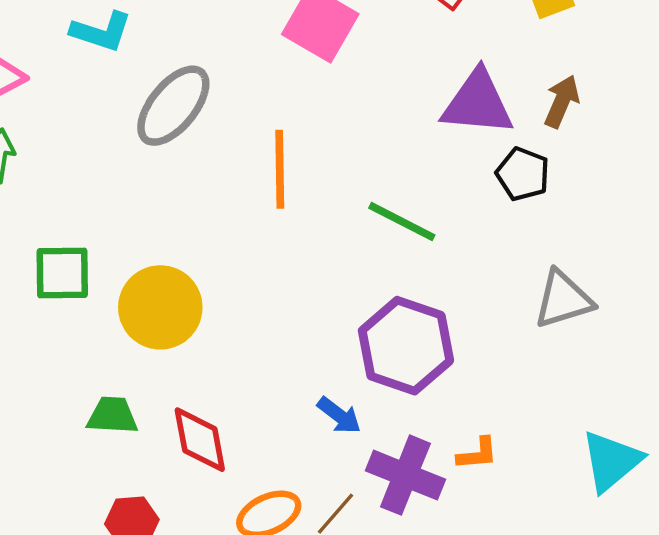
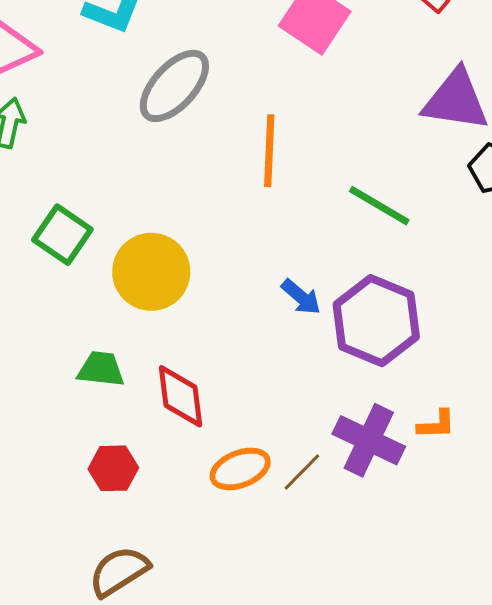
green square: (62, 273) -> (62, 235), turned 32
blue arrow: (339, 415) -> (301, 297), moved

